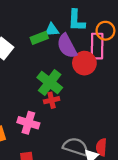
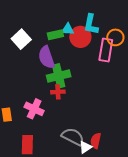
purple semicircle: (67, 46) -> (46, 57), moved
red circle: (84, 63) -> (80, 37), moved
green cross: (50, 83) -> (59, 76), turned 30

